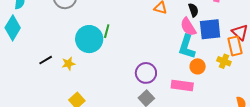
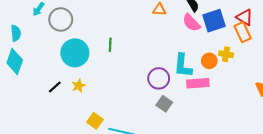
cyan circle: (89, 39) -> (75, 53), moved
cyan L-shape: (187, 47) -> (183, 66), moved
yellow cross: (224, 61) -> (226, 54), moved

